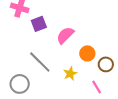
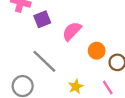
yellow star: (70, 74) -> (76, 87), moved

